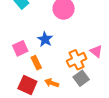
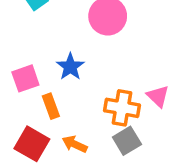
orange cross: (77, 60) -> (122, 108), turned 30

